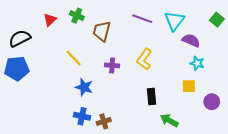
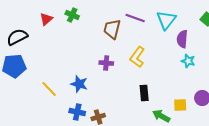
brown trapezoid: (102, 31) -> (112, 29), moved
purple semicircle: (191, 40) -> (182, 39), turned -108
yellow line: (74, 58) -> (49, 89), moved
yellow square: (189, 86) -> (180, 105), moved

